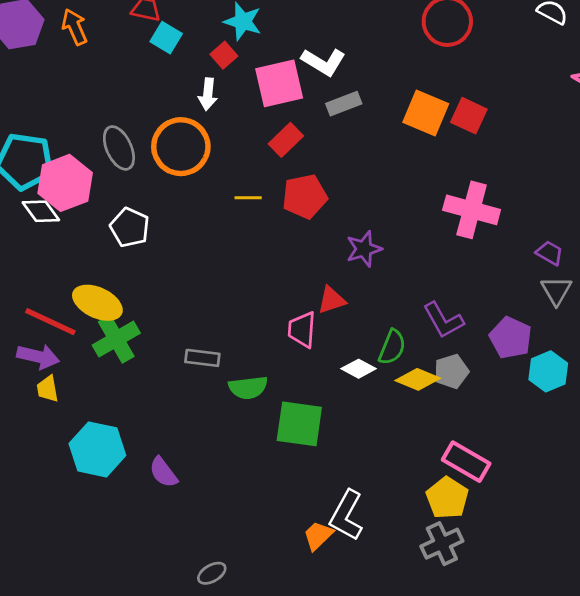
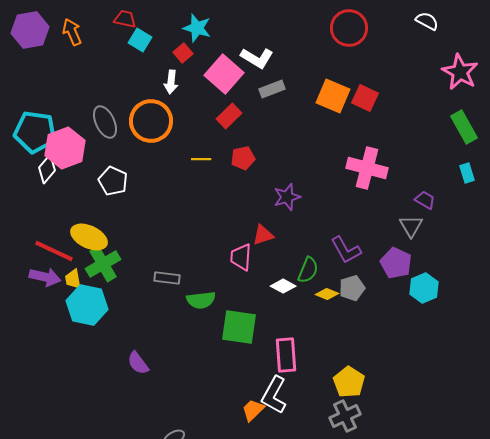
pink square: (279, 83) -> (224, 74), turned -36
red pentagon: (305, 196) -> (243, 158), size x0.7
white diamond: (41, 211) -> (47, 169), turned 76
gray triangle: (556, 291) -> (411, 226), moved
yellow diamond: (418, 379) -> (327, 294), size x0.7
yellow trapezoid: (48, 389) -> (73, 279), moved
cyan hexagon: (97, 449) -> (87, 305), moved
pink rectangle: (466, 462) -> (286, 355), moved, turned 56

